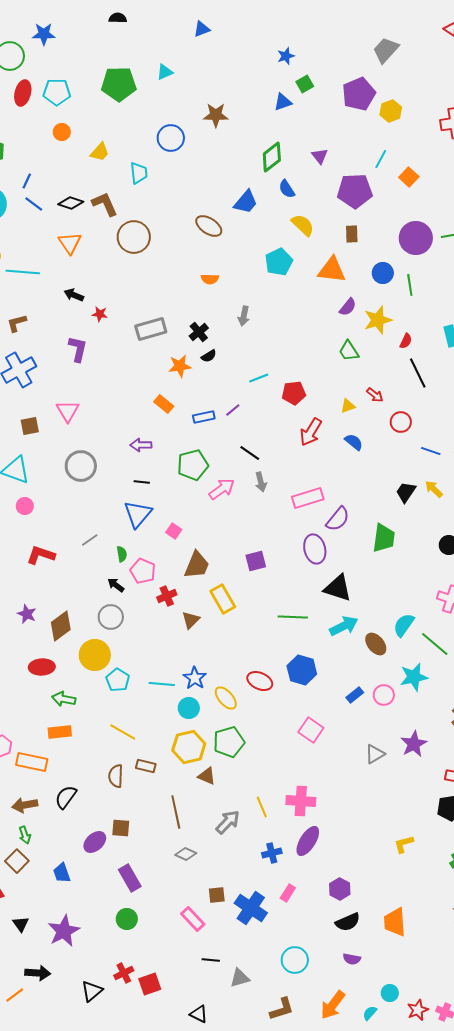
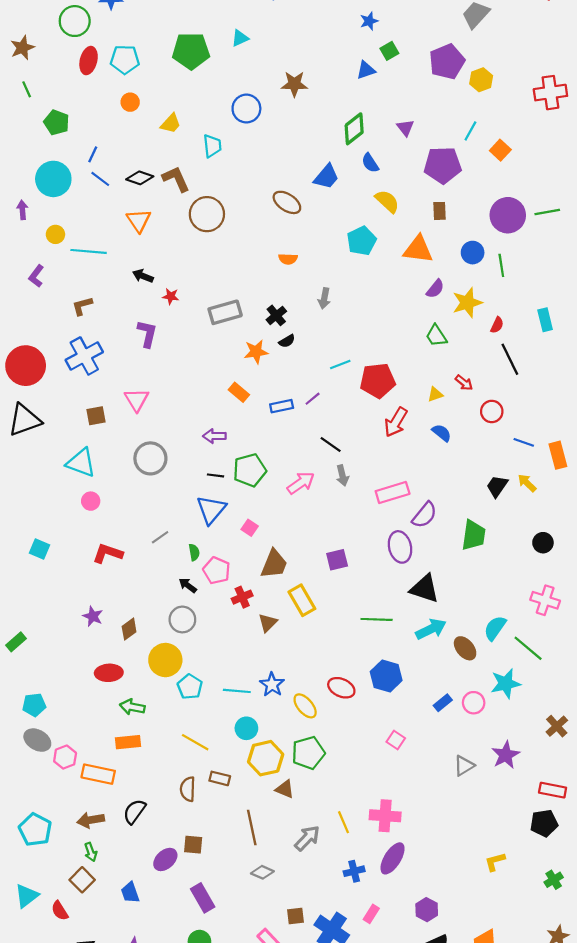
red pentagon: (294, 393) -> (378, 381), size x1.4
green pentagon: (193, 465) -> (250, 470), moved
brown diamond: (61, 626) -> (129, 629), size x0.7
cyan circle: (189, 708) -> (246, 728), moved
pink square: (311, 730) -> (396, 740), size x0.7

